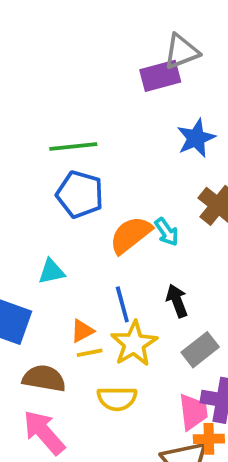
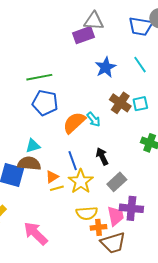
gray triangle: (181, 52) -> (94, 21), turned 30
brown semicircle: (44, 378) -> (29, 164), moved
yellow semicircle: (117, 399) -> (87, 213), moved
orange cross: (209, 439) -> (98, 227), moved

